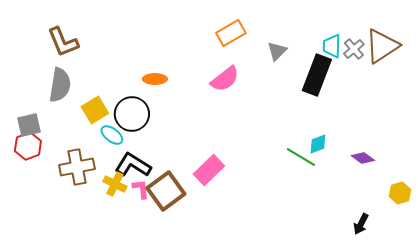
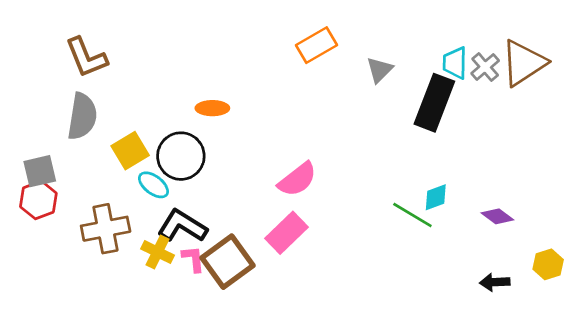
pink semicircle: (225, 79) -> (297, 179), moved
black arrow: (361, 224) -> (495, 282), moved, turned 60

